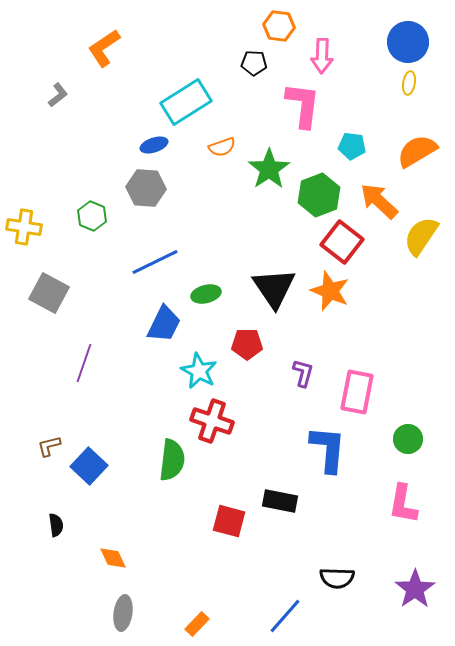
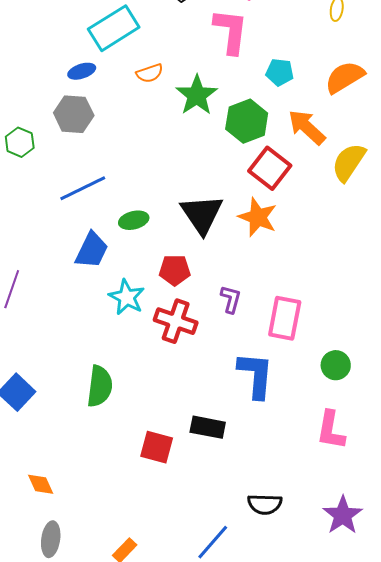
red cross: (212, 421) -> (176, 321), moved

